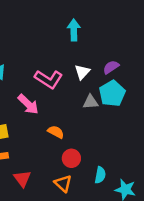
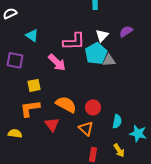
pink L-shape: (49, 79) -> (74, 41), turned -35
cyan pentagon: (112, 94) -> (96, 53), moved
orange semicircle: (56, 132) -> (66, 104), moved, size x1.5

